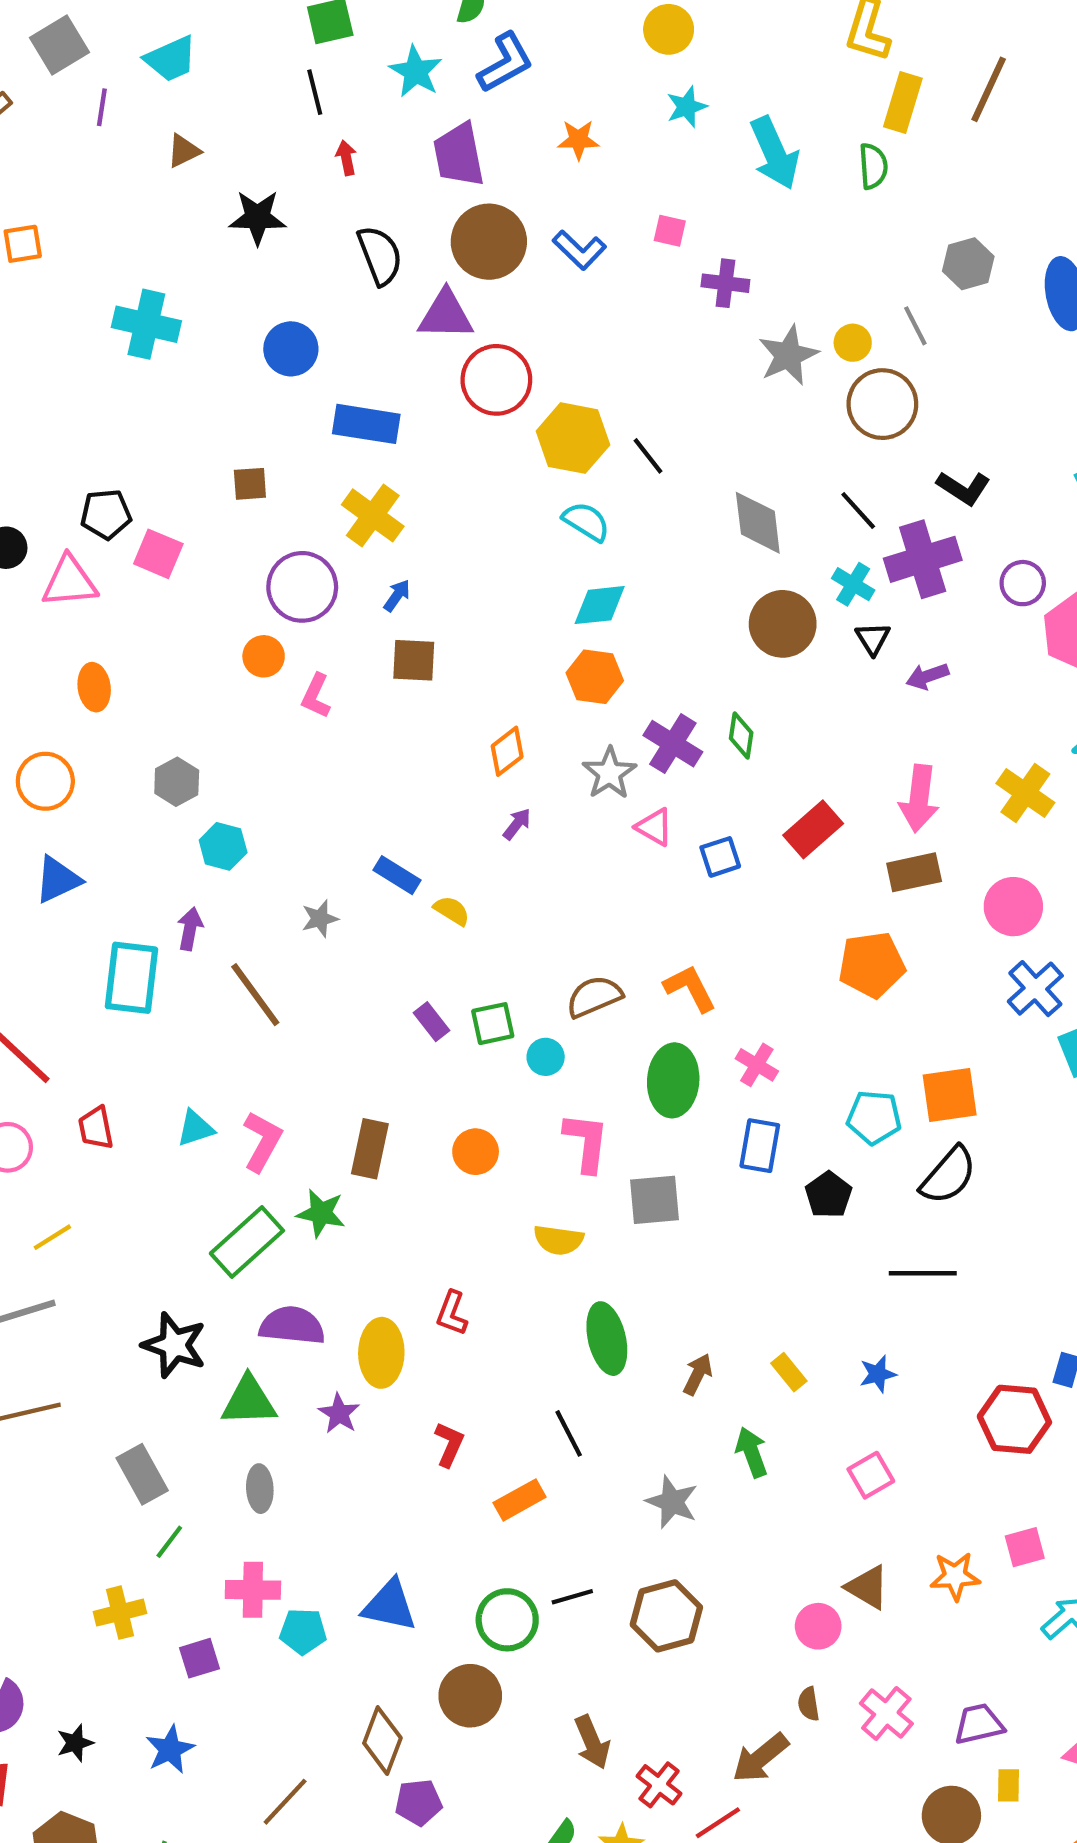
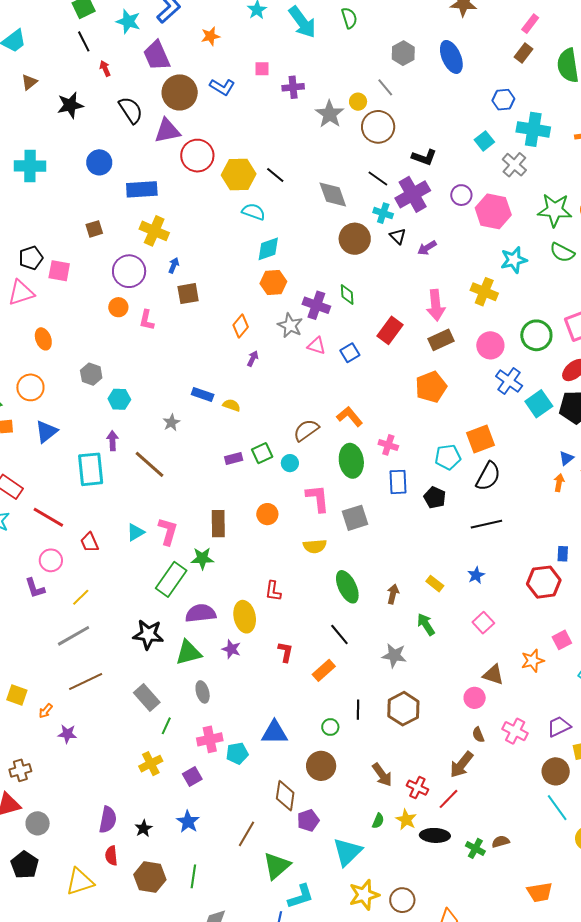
purple rectangle: (431, 1022) -> (234, 459), turned -54
black line: (572, 1597) -> (358, 710), turned -60
green circle: (507, 1620) -> (330, 727), size x0.6

